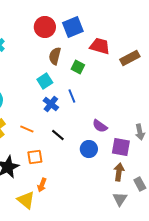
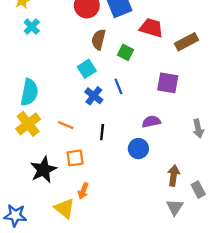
purple semicircle: (100, 126) -> (151, 122), turned 133
black line: (58, 135) -> (102, 132), turned 56
purple square: (121, 147) -> (168, 83), moved

